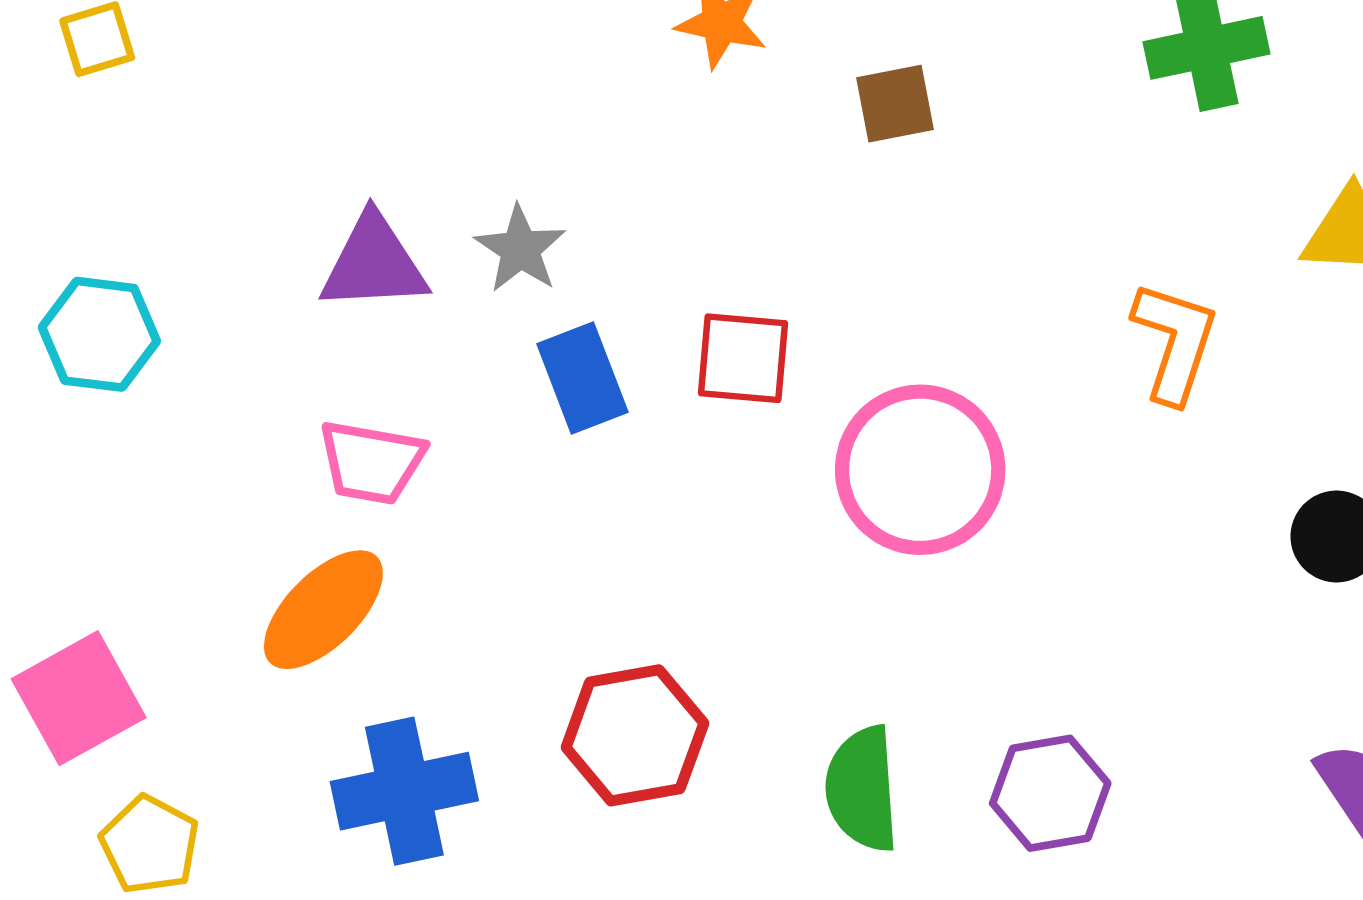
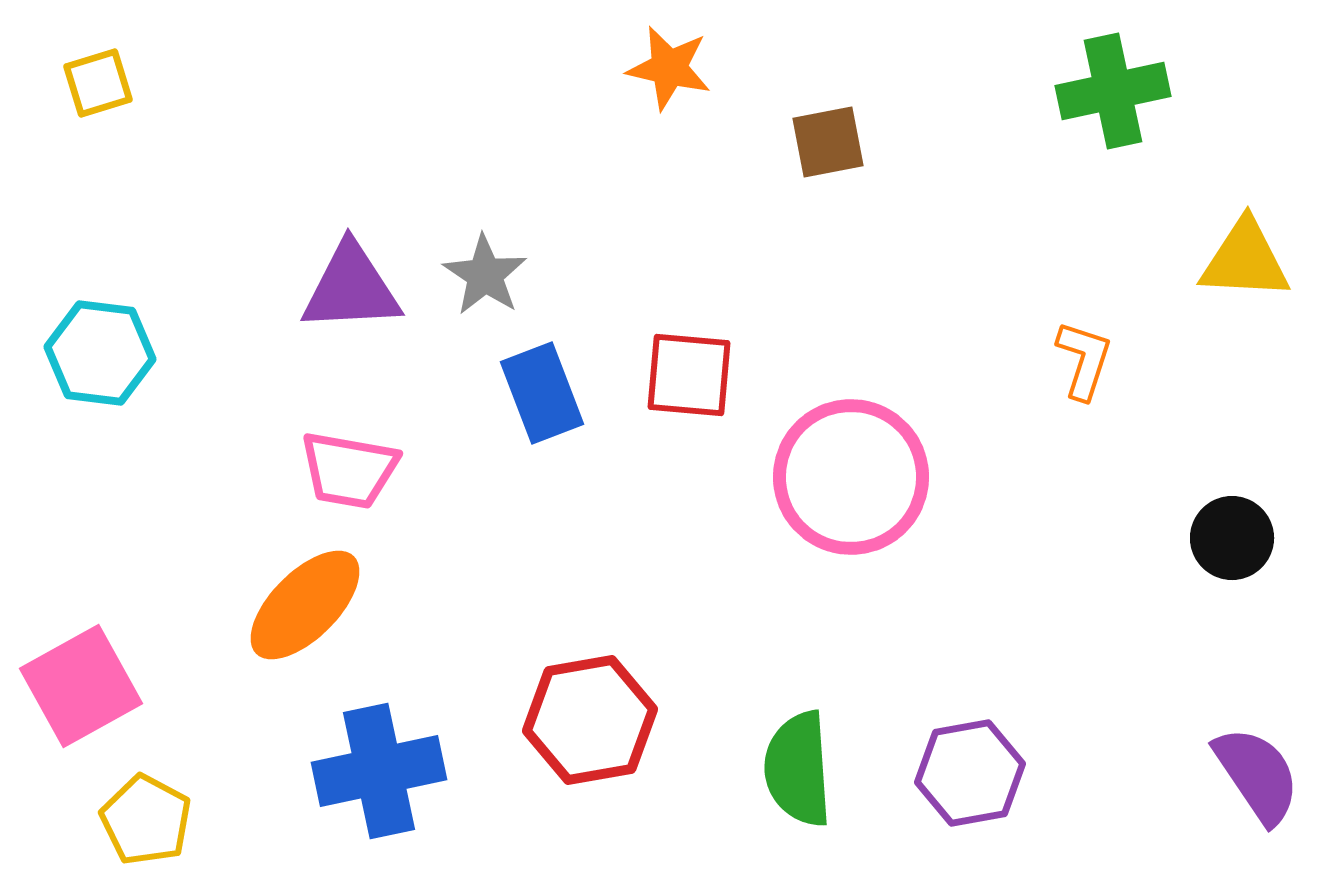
orange L-shape: (1175, 342) -> (1084, 360), size x0.7

